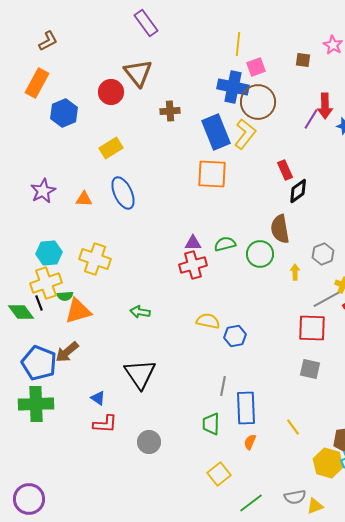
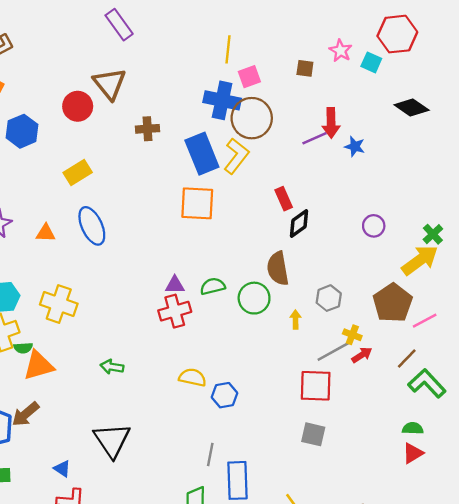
purple line: (311, 119) -> (314, 138), turned 35

